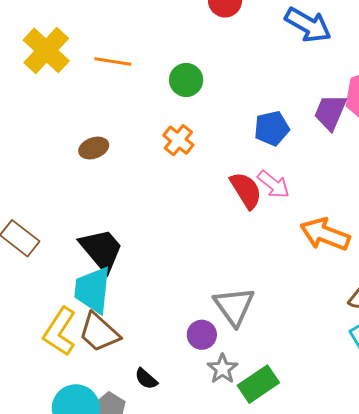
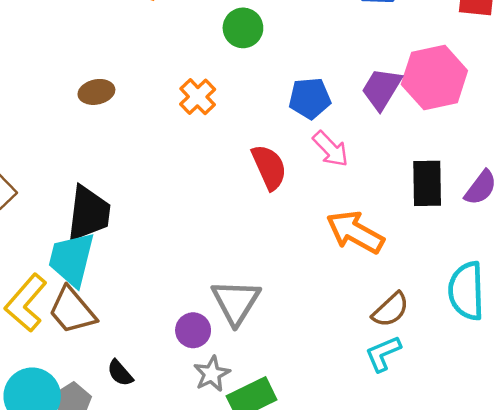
green circle: (186, 80) -> (243, 28), moved
pink arrow: (274, 184) -> (331, 149), moved
black trapezoid: (101, 250) -> (89, 213), turned 39

